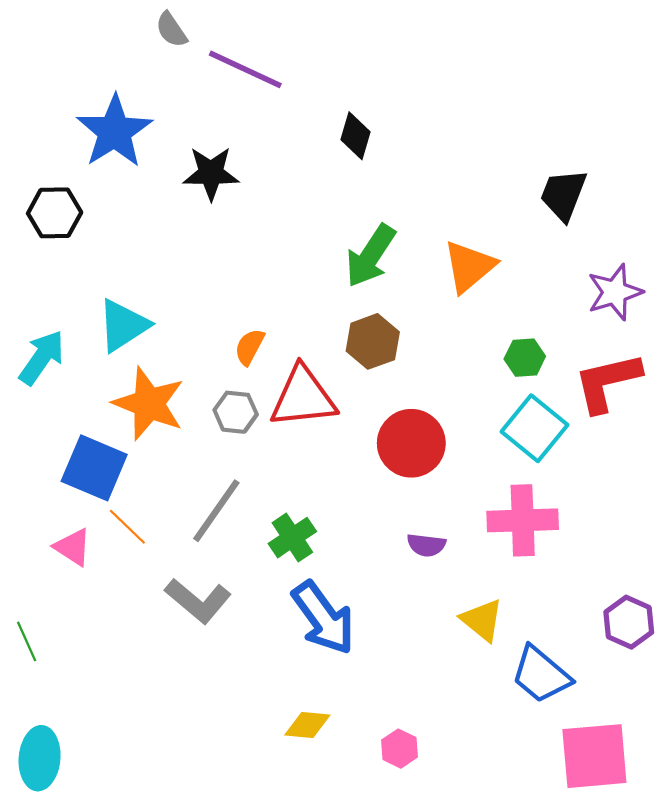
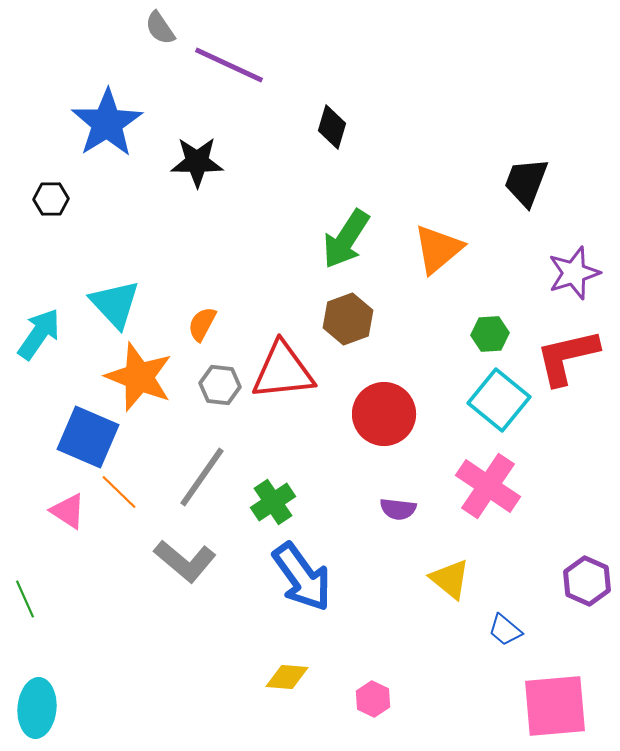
black hexagon: (55, 213) -> (51, 199), size x0.7
cyan triangle: (123, 325) -> (115, 304), turned -40
orange semicircle: (250, 347) -> (202, 324), moved
pink cross: (523, 520) -> (488, 486), turned 36
blue trapezoid: (541, 675) -> (505, 630), size x0.6

